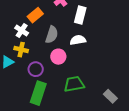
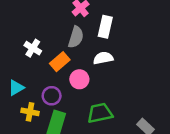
orange rectangle: (35, 15) -> (60, 62), moved
gray semicircle: (52, 35) -> (76, 37), moved
yellow cross: (21, 50) -> (30, 112), moved

